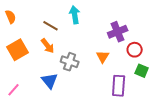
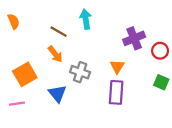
orange square: (18, 50) -> (25, 74), moved
red circle: (135, 50) -> (160, 51), moved
purple rectangle: (119, 86) -> (116, 92), moved
pink line: (14, 90) -> (17, 104), turned 40

